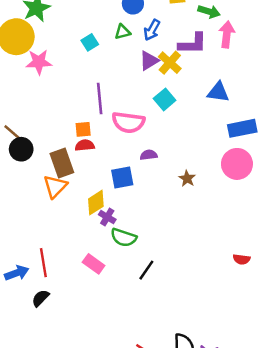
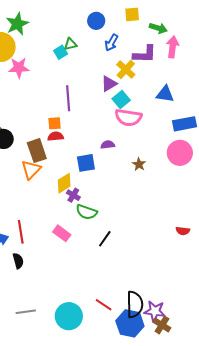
green triangle: (123, 32) -> (70, 44), moved
purple triangle: (149, 61) -> (109, 84), moved
pink semicircle: (128, 122) -> (128, 117), moved
black semicircle: (40, 298) -> (18, 261), turned 119

